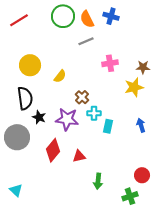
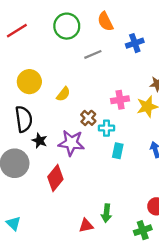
blue cross: (111, 16) -> (135, 43), moved, turned -35
orange semicircle: (87, 19) -> (105, 22), moved
pink cross: (110, 63) -> (120, 100), moved
cyan cross: (94, 113) -> (106, 128), moved
red triangle: (79, 156) -> (86, 226), moved

